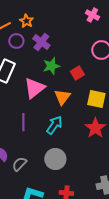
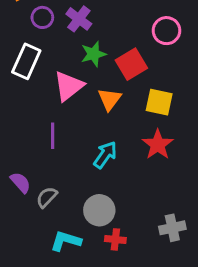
red square: (77, 73) -> (131, 64), size x1.5
cyan arrow: (54, 125) -> (105, 155), moved
gray circle: (55, 159) -> (99, 210), moved

